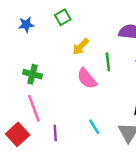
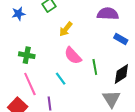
green line: (108, 62) -> (95, 67), moved
cyan line: (94, 127) -> (61, 79), moved

